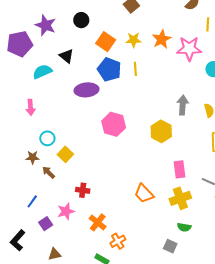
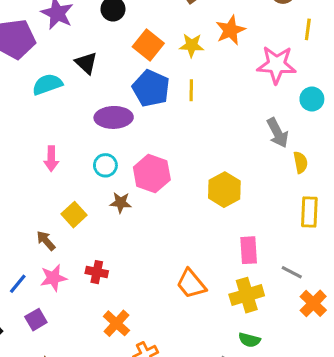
orange star: (162, 39) -> (230, 30), moved
gray arrow: (183, 105) -> (278, 133), moved, turned 144
pink arrow: (30, 107) -> (51, 159), moved
cyan circle: (47, 138) -> (105, 165), moved
brown star: (33, 157) -> (121, 203), moved
pink star: (66, 211) -> (53, 278), moved

